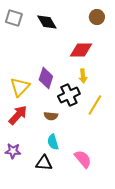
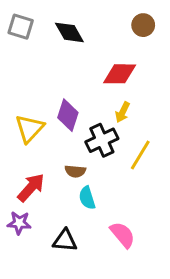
yellow arrow: (83, 76) -> (123, 112), turned 32
red arrow: (18, 115) -> (31, 187), moved
cyan semicircle: (53, 142) -> (87, 198), moved

